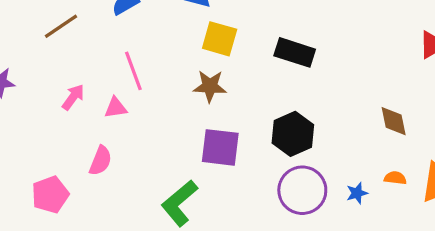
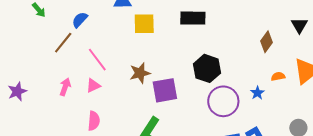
brown line: (61, 26) -> (63, 43), moved
brown star: (210, 86) -> (140, 73), moved
brown diamond: (394, 121) -> (267, 42), turned 65

